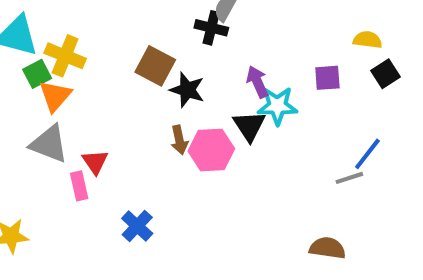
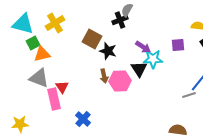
black cross: (211, 28) -> (120, 20), turned -35
yellow cross: (65, 56) -> (55, 23), moved, turned 36
purple arrow: (257, 82) -> (143, 47), turned 147
orange triangle: (55, 96) -> (42, 54), turned 36
pink rectangle: (79, 186) -> (54, 99), size x1.5

